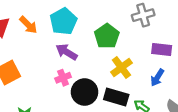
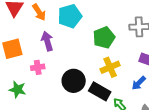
purple arrow: (66, 52) -> (47, 41), moved, turned 30
pink cross: (63, 78) -> (38, 67), moved

